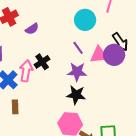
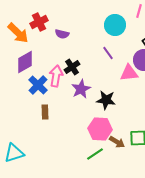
purple semicircle: (32, 29) -> (62, 34), turned 48
pink triangle: (99, 55) -> (129, 73), moved
purple star: (77, 72) -> (81, 89), moved, turned -30

